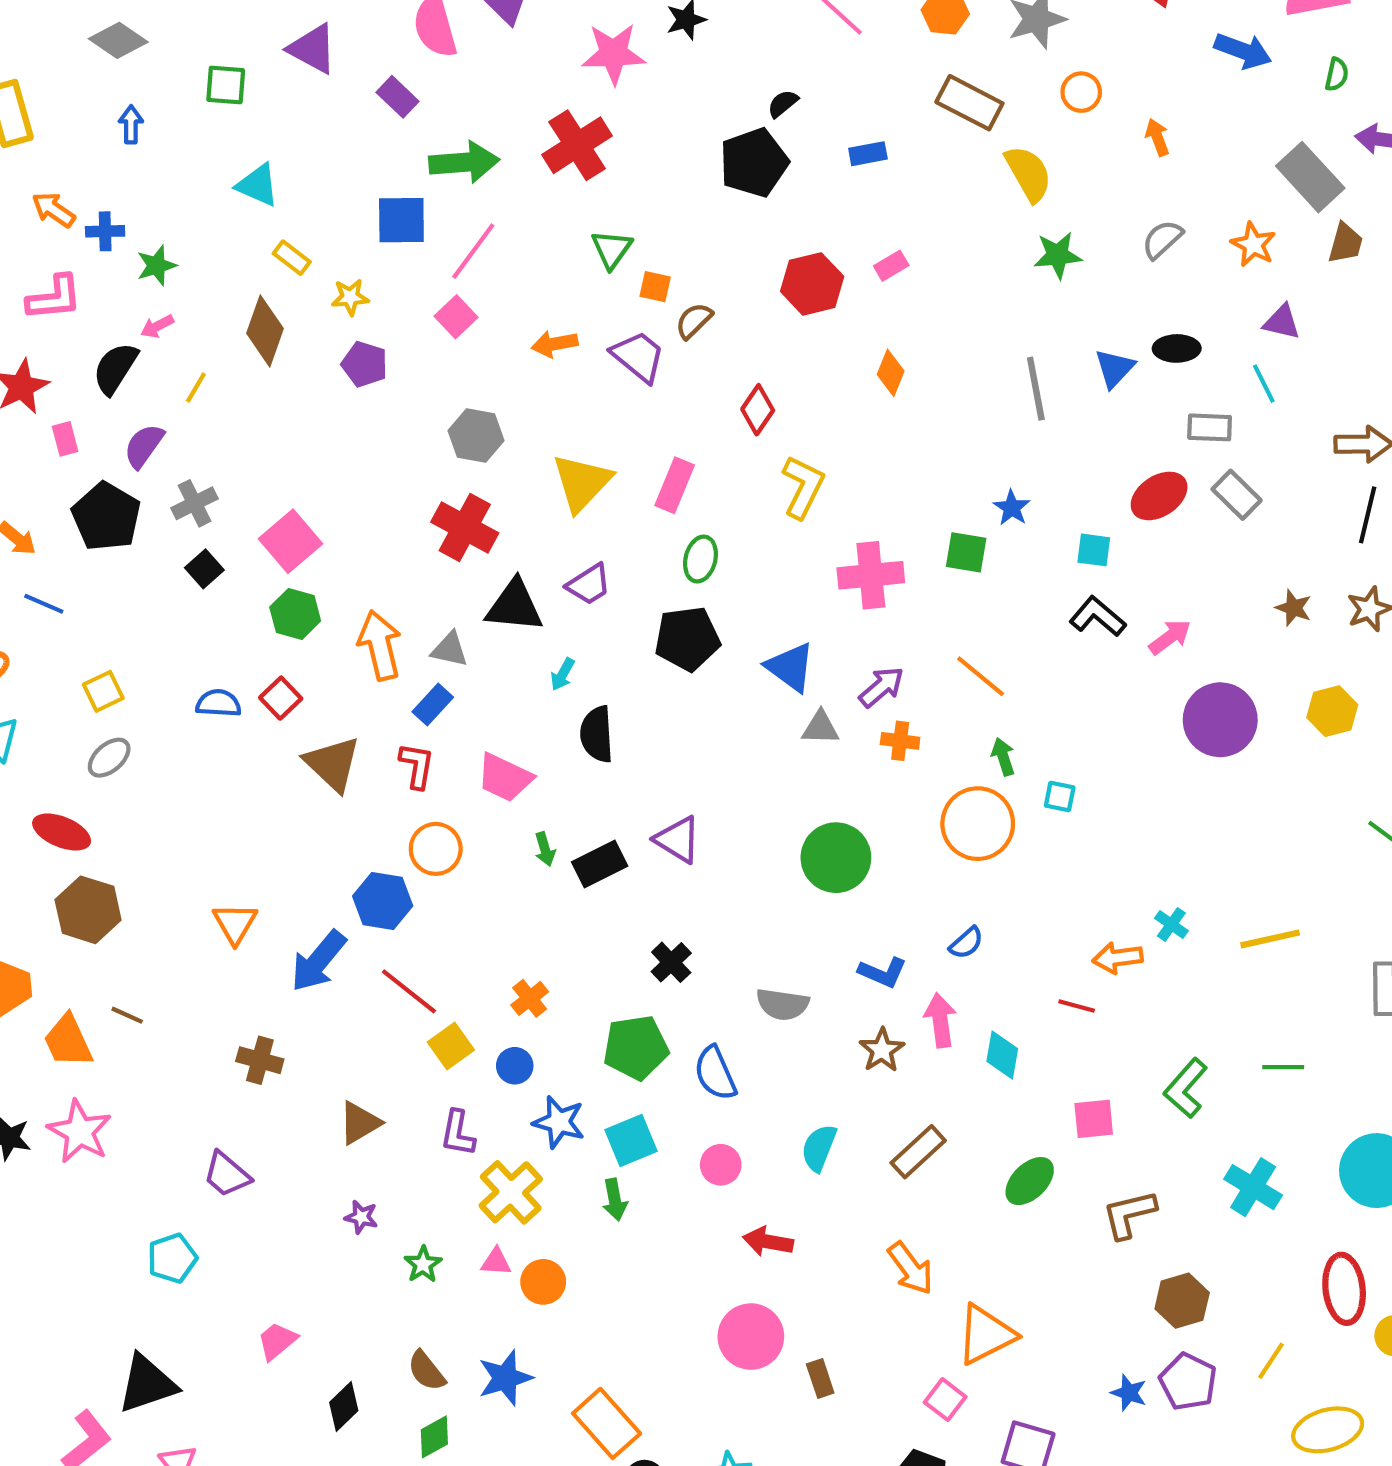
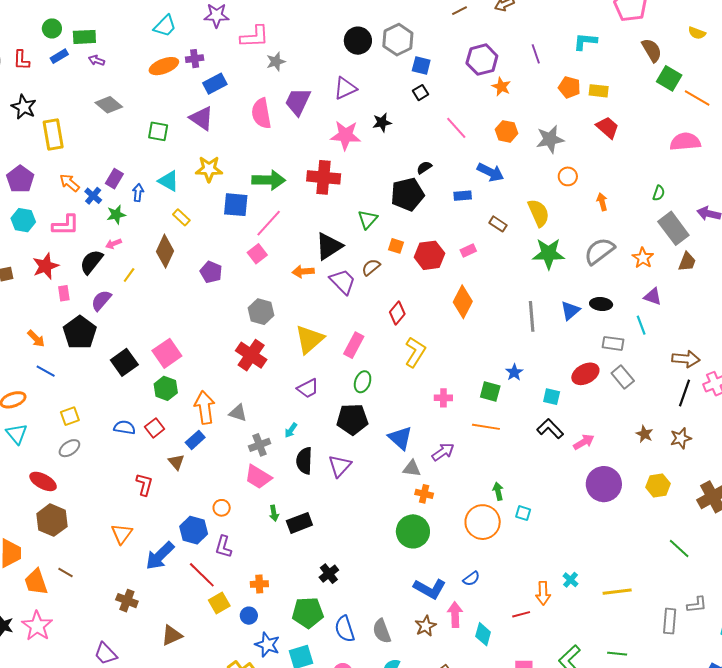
blue arrow: (1243, 51) -> (490, 172), moved
green semicircle: (1337, 74) -> (659, 193), moved
purple rectangle: (398, 97) -> (114, 179), moved, turned 72
brown rectangle: (969, 103) -> (498, 224), moved, size x0.6
blue arrow: (131, 125) -> (138, 192), moved
red cross: (577, 145) -> (324, 177), turned 32
blue cross: (105, 231) -> (93, 196), turned 36
gray semicircle: (1162, 239) -> (599, 251), size x1.5
green triangle: (612, 249) -> (368, 219), moved
green star: (1058, 255) -> (549, 254), size x1.4
orange square: (655, 287) -> (396, 246), moved
yellow star: (350, 297) -> (209, 169), moved, size x1.5
orange diamond: (891, 373) -> (463, 302), size x1.5
gray cross: (195, 503) -> (260, 445), moved
black square: (204, 569) -> (124, 362), size x1.5
pink cross: (871, 575) -> (443, 398), size x0.6
black triangle: (514, 606) -> (329, 246), moved, turned -44
orange line: (981, 676) -> (486, 427), moved, turned -36
blue rectangle: (433, 704) -> (195, 440), moved
orange cross: (900, 741) -> (424, 494), moved
brown triangle: (333, 764) -> (176, 462), size x0.6
red L-shape: (417, 766) -> (144, 485), moved
purple triangle: (678, 840) -> (340, 466), moved, turned 35
orange circle: (436, 849) -> (222, 508), size x0.7
orange arrow: (1118, 958) -> (543, 593), turned -90
blue L-shape: (883, 972) -> (430, 589), size x1.4
orange cross: (530, 998) -> (259, 584), turned 30
gray semicircle: (782, 1004) -> (382, 631), moved, turned 55
red line: (1077, 1006) -> (521, 614), turned -36
purple L-shape: (458, 1133) -> (223, 547), moved

